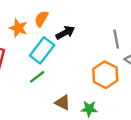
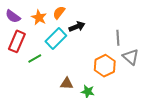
green line: (37, 77) -> (35, 58), moved
brown triangle: (63, 103) -> (67, 84), turned -32

